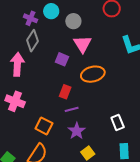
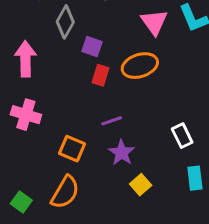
gray diamond: (33, 41) -> (65, 22), moved
pink triangle: (82, 44) -> (154, 22), moved
red rectangle: (65, 92) -> (100, 75), moved

